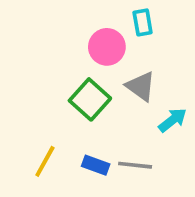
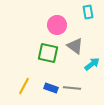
cyan rectangle: (143, 22) -> (88, 12), moved
green square: (90, 99) -> (48, 53), turned -30

